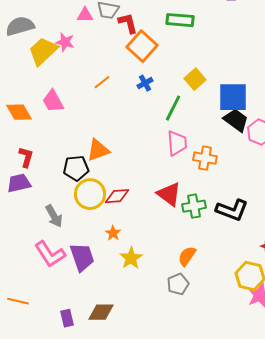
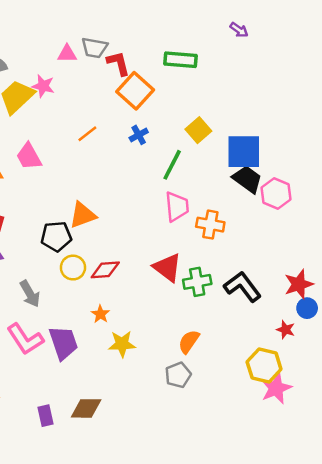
yellow circle: (90, 194) -> (73, 268), size x0.7
black L-shape: (232, 210) -> (243, 287), turned -148
yellow star: (131, 258) -> (122, 344), turned 30

